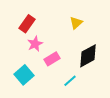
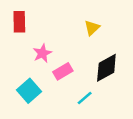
red rectangle: (27, 24) -> (19, 22), moved, turned -36

